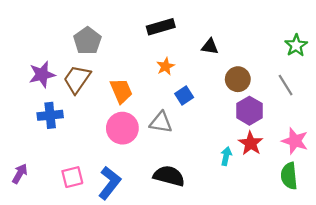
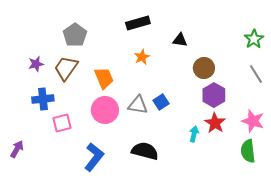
purple star: (42, 75) -> (36, 64), size x0.7
gray line: (286, 85) -> (256, 74), moved
blue square: (184, 96) -> (161, 102), moved
pink square: (72, 177) -> (62, 123), moved

